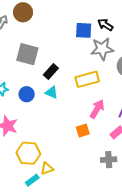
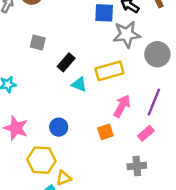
gray square: (27, 54) -> (38, 42), size x0.6
cyan triangle: (52, 92) -> (79, 84), moved
blue circle: (27, 94) -> (59, 127), moved

